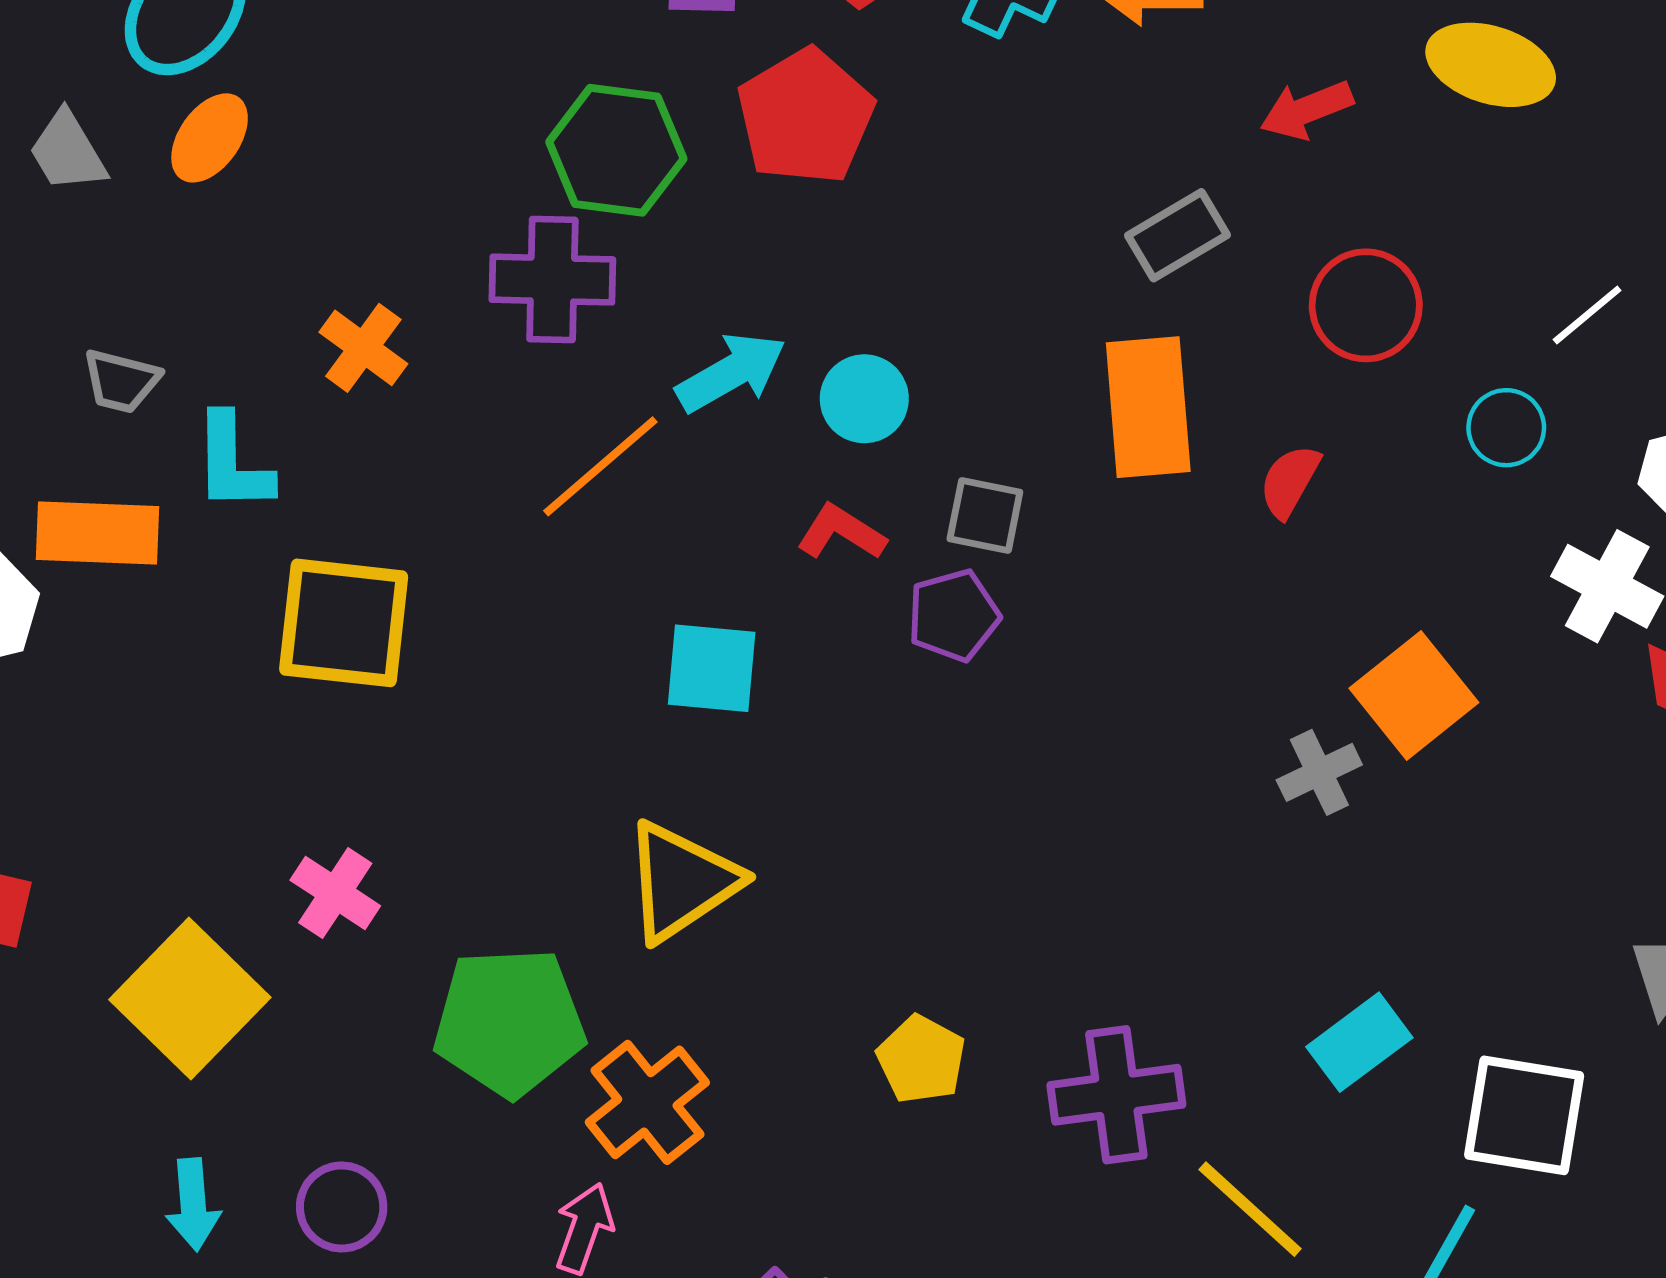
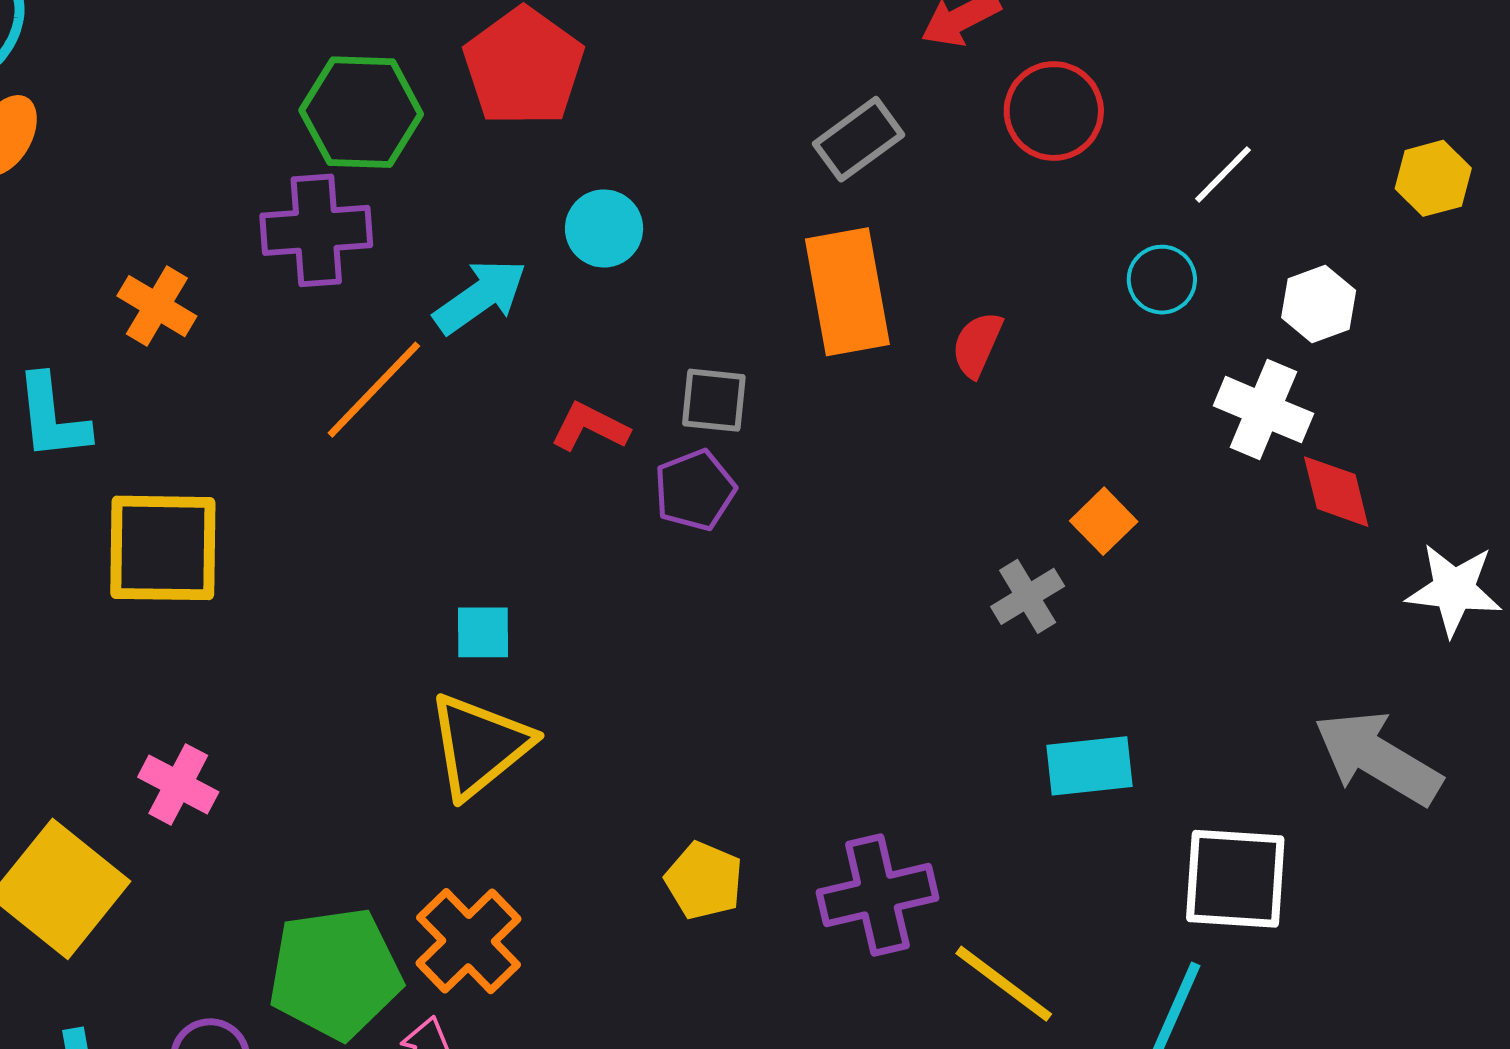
red circle: (1366, 305) -> (1054, 111), moved
cyan circle: (864, 399) -> (604, 228), moved
cyan square: (712, 668) -> (483, 632), moved, size x0.7
orange square: (1414, 695) -> (1104, 521), size x0.6
green pentagon: (509, 1022) -> (335, 973), moved
cyan rectangle: (1359, 1042) -> (1089, 766), moved, turned 36

